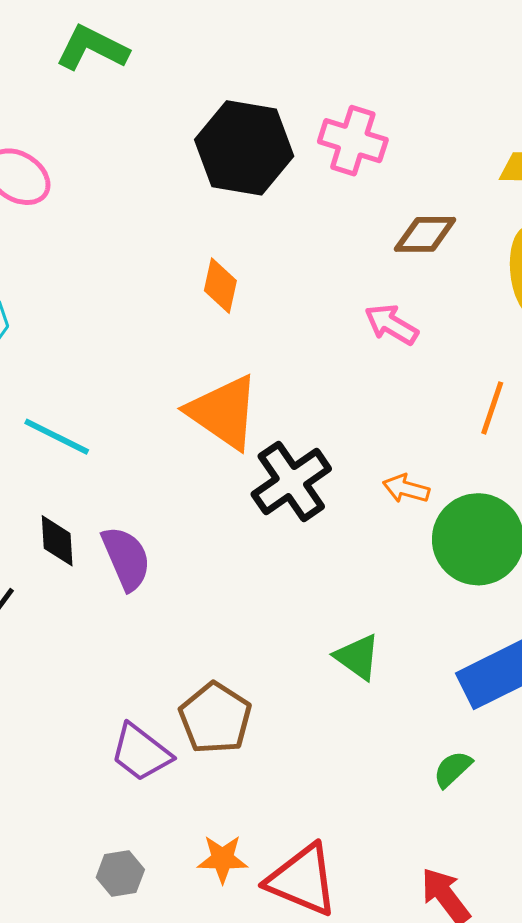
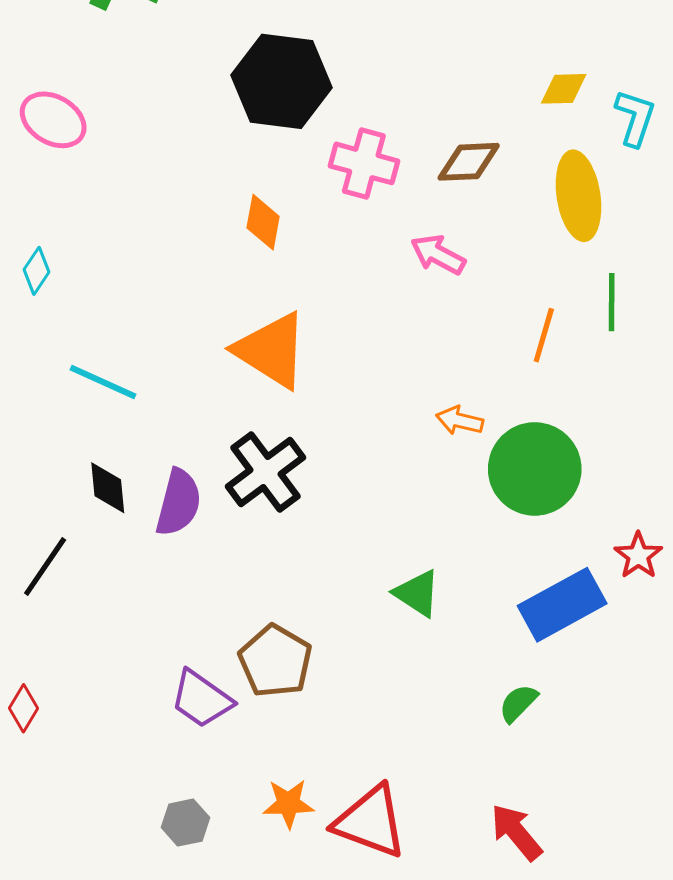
pink cross: (353, 141) -> (364, 163), moved
black cross: (291, 481) -> (266, 472), moved
purple semicircle: (126, 558) -> (179, 503), turned 40

